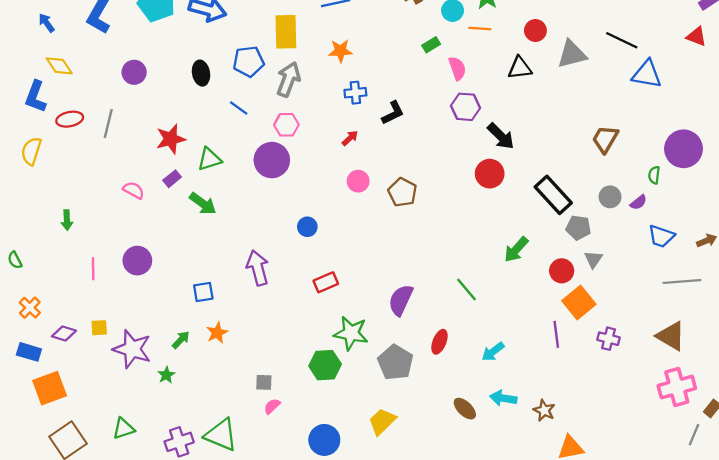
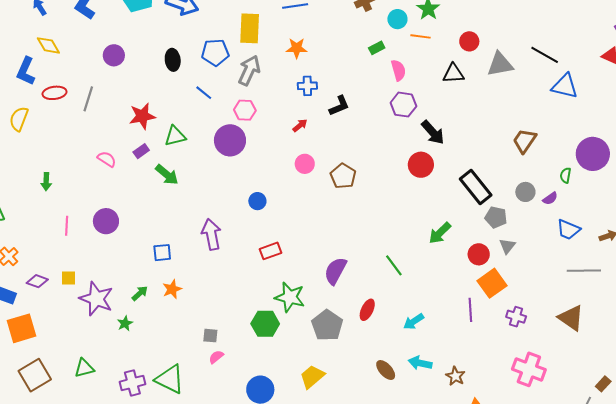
pink cross: (677, 387) -> (529, 369), moved, turned 32

